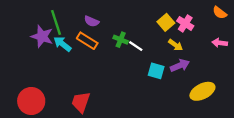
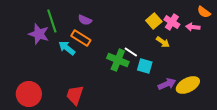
green cross: (121, 40) -> (118, 60), moved, size x1.5
pink arrow: (220, 43) -> (193, 27), moved
cyan arrow: (62, 44) -> (67, 48), moved
white line: (136, 46) -> (131, 52), moved
purple arrow: (180, 65) -> (167, 84), moved

